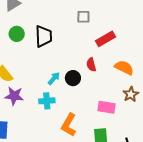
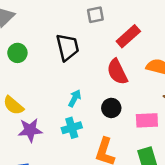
black trapezoid: (44, 36) -> (67, 47), moved
red semicircle: (91, 65) -> (117, 72), size x1.5
black circle: (73, 78) -> (111, 108), moved

